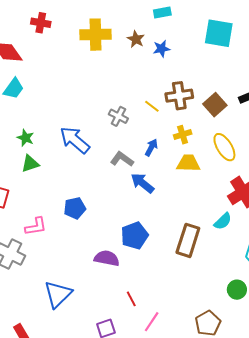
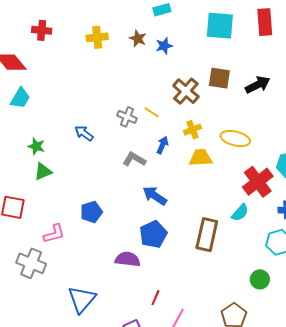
yellow cross: (96, 35) -> (97, 37), size x0.7
brown cross: (179, 96) -> (186, 91), turned -36
brown square: (215, 105) -> (219, 78), moved, turned -35
yellow line: (152, 106) -> (152, 112), moved
blue arrow: (75, 140) -> (84, 133), moved, size x0.6
yellow ellipse: (224, 147) -> (235, 138), turned -40
blue arrow: (142, 183) -> (155, 196), moved
red line: (131, 299) -> (155, 298), turned 56

